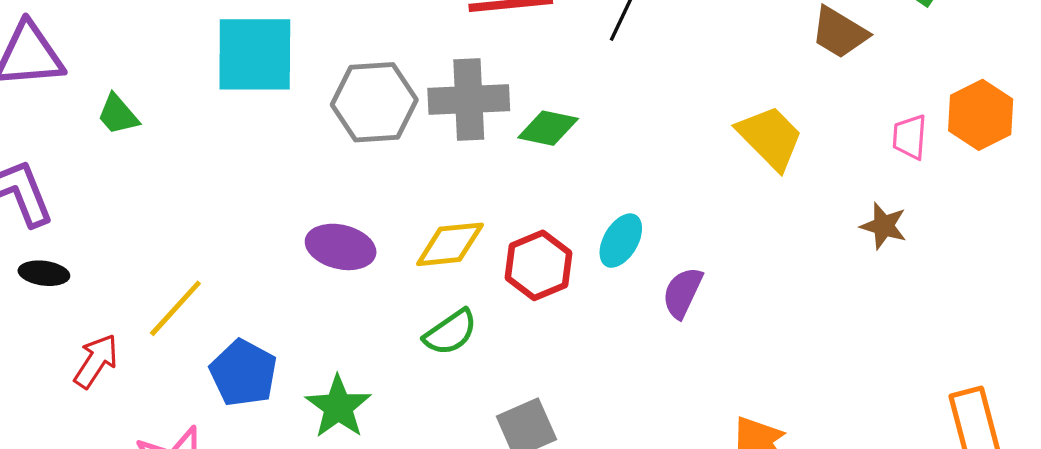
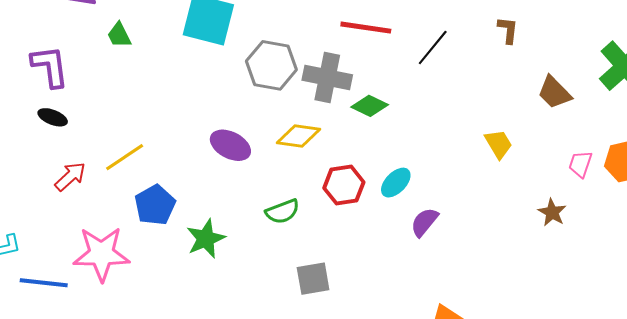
yellow trapezoid: (770, 138) -> (498, 144), size x0.7
yellow diamond: (450, 244) -> (298, 136), moved

